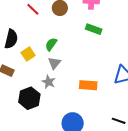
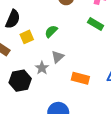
gray triangle: (54, 63) -> (58, 57), moved

